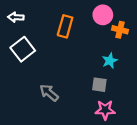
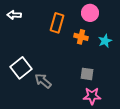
orange cross: (120, 30) -> (81, 37), moved
white square: (23, 49) -> (21, 68), moved
cyan star: (110, 61) -> (105, 41), moved

